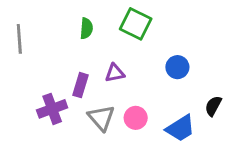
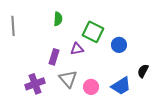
green square: (136, 24) -> (93, 32), moved
purple cross: (52, 109) -> (35, 84), moved
pink circle: (136, 118) -> (91, 87), moved

